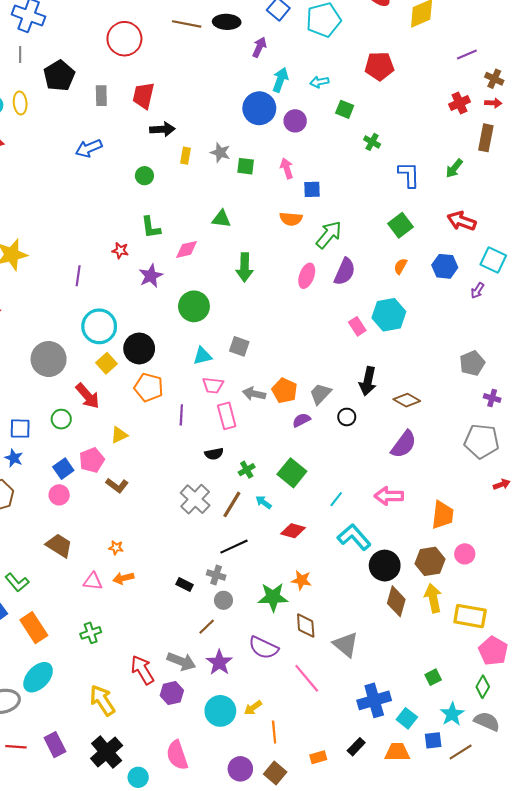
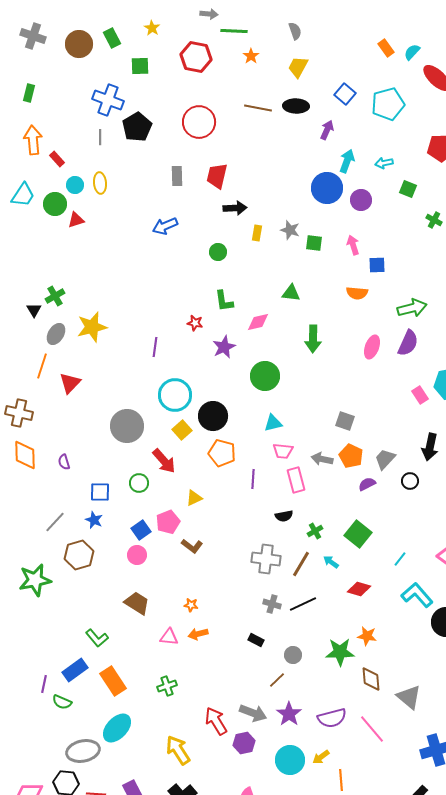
black pentagon: (59, 76) -> (137, 127), moved
green arrow: (329, 235) -> (412, 308), moved, turned 36
gray square: (239, 346) -> (345, 421), moved
gray cross: (195, 499) -> (266, 559), turned -36
gray cross: (216, 575) -> (272, 604), moved
purple semicircle: (264, 648) -> (332, 718), moved, turned -40

